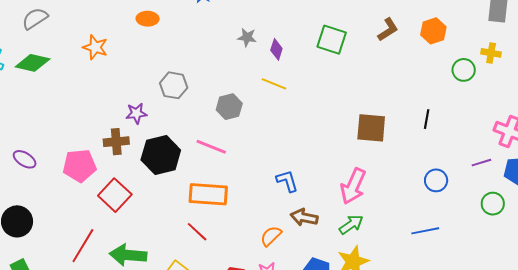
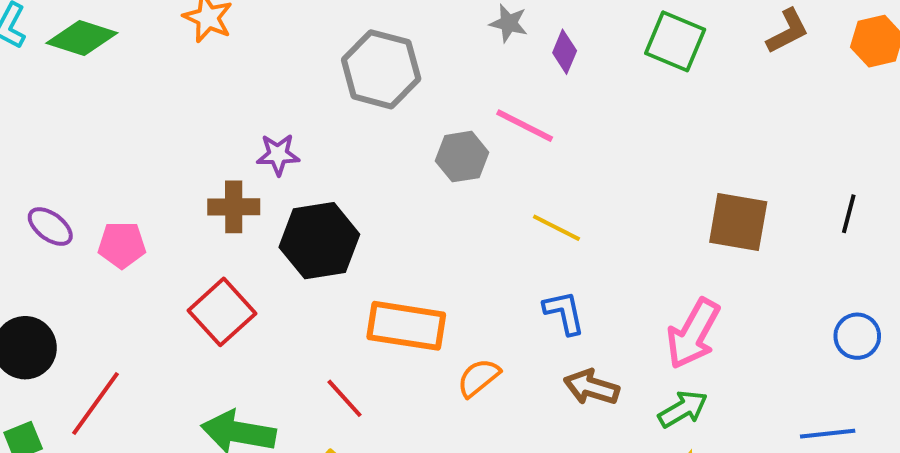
yellow line: (274, 84) -> (556, 228), moved
gray hexagon: (174, 85) -> (381, 69), moved, size x1.4
pink line: (211, 147) -> (525, 126), moved
pink pentagon: (80, 166) -> (122, 245), moved, size x0.7
red line: (197, 232) -> (344, 398), moved
orange semicircle: (271, 236) -> (478, 378), moved
red line: (83, 246) -> (95, 404), moved

